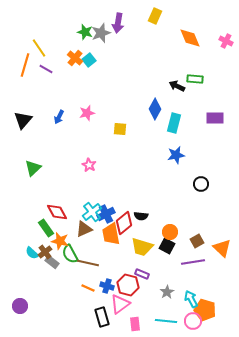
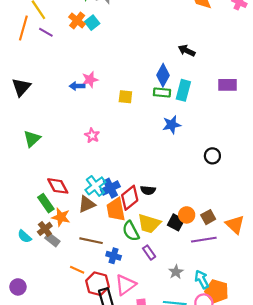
green rectangle: (195, 79) -> (162, 92), moved
blue arrow: (59, 117) -> (77, 86), moved, turned 64
blue star: (176, 155) -> (172, 125), moved
orange circle: (170, 232) -> (187, 215), moved
cyan semicircle: (32, 253) -> (24, 236), moved
green semicircle: (70, 254) -> (131, 231), moved
purple rectangle: (142, 274) -> (149, 253), turned 32
red hexagon: (128, 285) -> (97, 284), moved
blue cross: (107, 286) -> (114, 256), moved
orange line: (88, 288) -> (77, 270), moved

